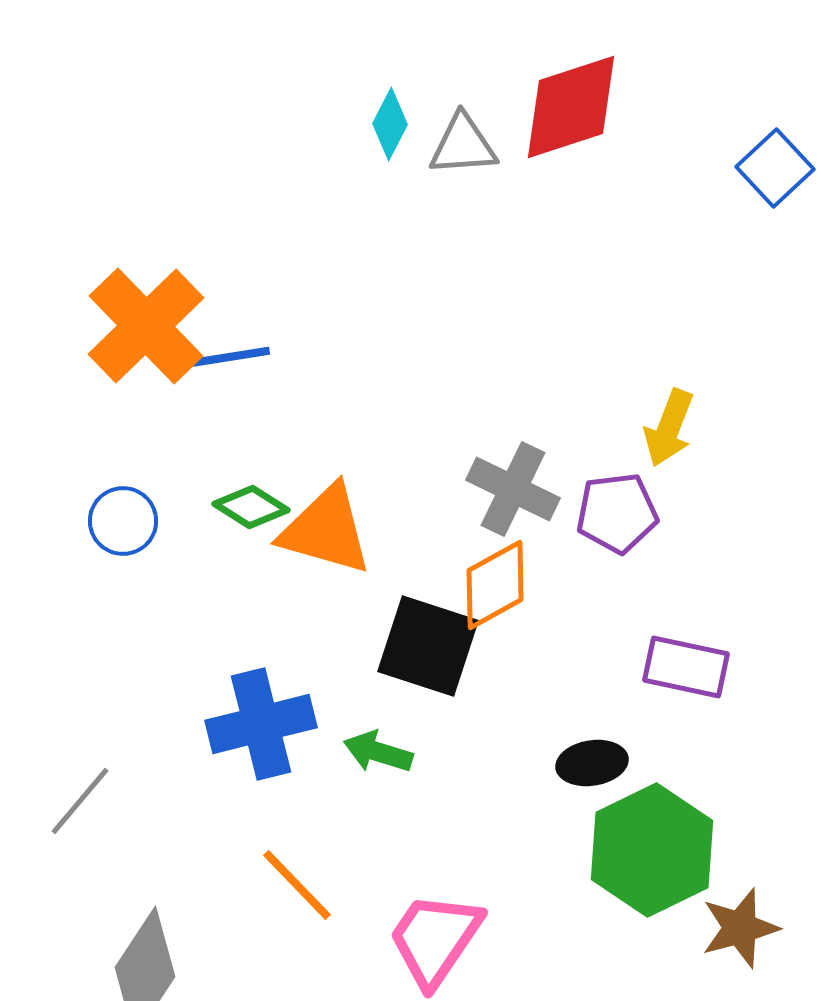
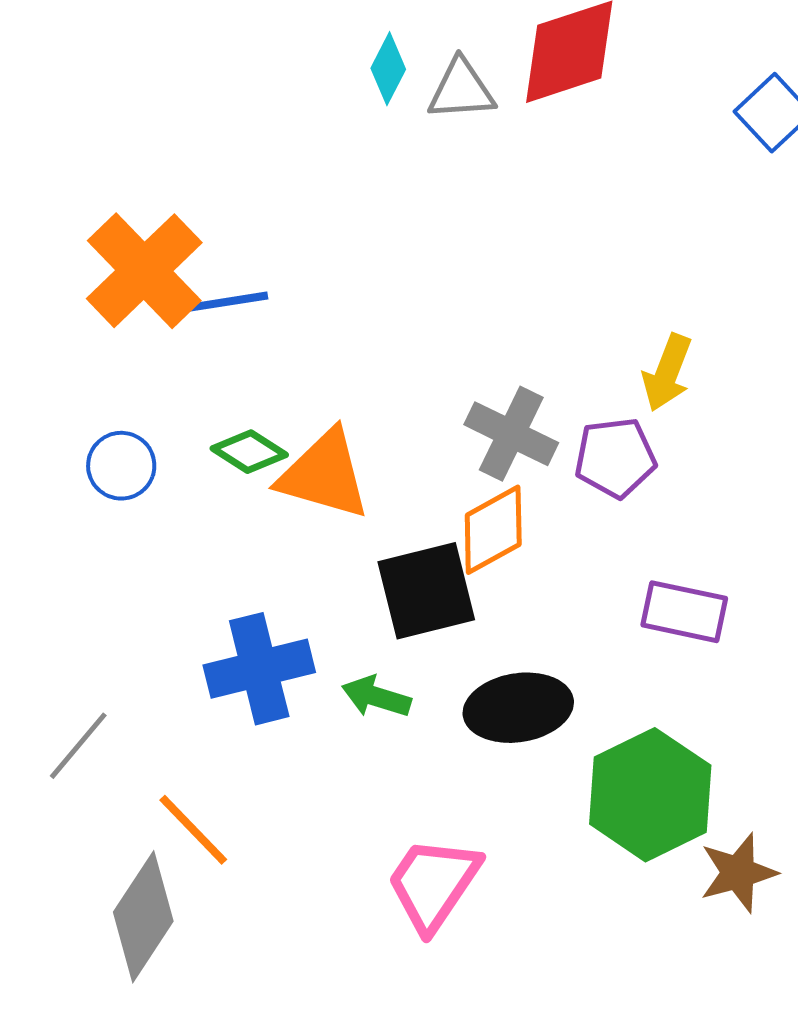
black square: (428, 646) -> (426, 591), turned -32
black ellipse: (592, 763) -> (518, 708), moved, size x1.5
orange line: (297, 885) -> (193, 830), moved

